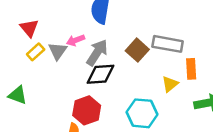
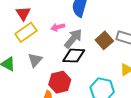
gray triangle: (58, 51) -> (35, 60), moved
yellow rectangle: (36, 52) -> (26, 32), size x1.5

